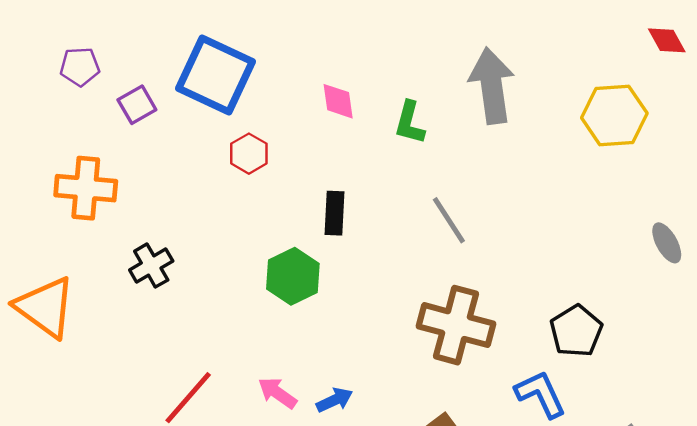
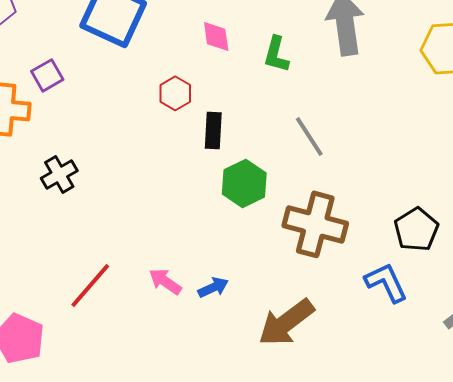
purple square: (137, 105) -> (47, 75), moved
red hexagon: (249, 154) -> (175, 93), moved
green hexagon: (293, 276) -> (244, 183), moved

